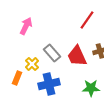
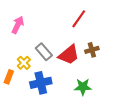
red trapezoid: (77, 56) -> (69, 55), turned -105

